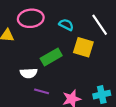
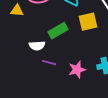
yellow square: (83, 47) -> (88, 22), turned -30

